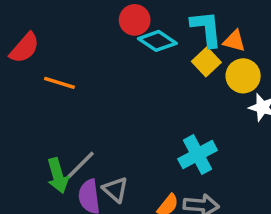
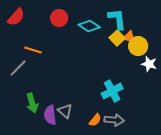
red circle: (135, 20) -> (59, 18), moved
orange triangle: (234, 41) -> (129, 37), moved
red semicircle: (24, 48) -> (16, 17), moved
gray line: (80, 165) -> (18, 68), moved

